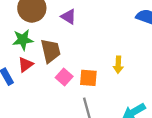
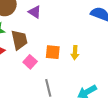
orange square: (88, 78) -> (53, 52), moved

